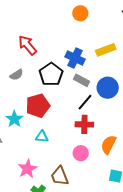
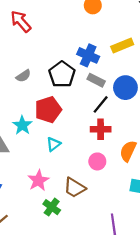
red arrow: (27, 45) -> (21, 21), moved
cyan triangle: (42, 137) -> (53, 144), turned -40
brown trapezoid: (60, 176) -> (75, 188), turned -35

